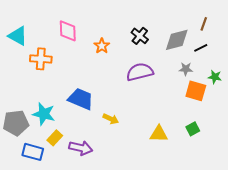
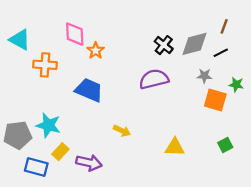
black cross: (140, 36) -> (164, 45), moved
orange star: (102, 46) -> (96, 51), moved
blue trapezoid: (81, 99) -> (89, 90), moved
green square: (193, 129) -> (225, 145), moved

